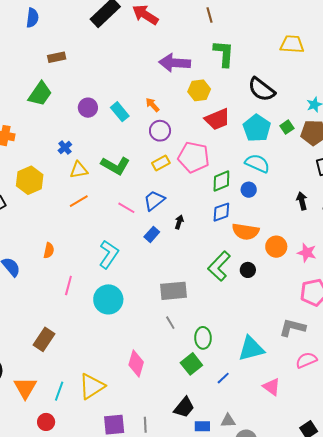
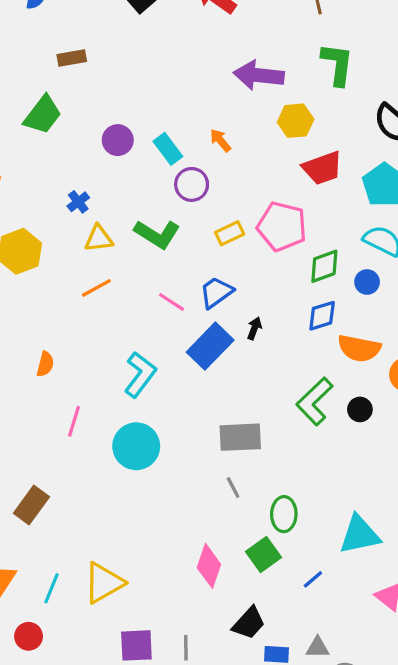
purple circle: (160, 131) -> (192, 184), moved
blue rectangle: (152, 234) -> (210, 346), size x1.8
pink diamond: (136, 364) -> (209, 566), moved

